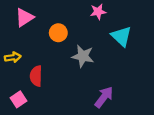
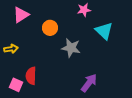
red semicircle: (36, 76) -> (31, 76), moved
pink square: (19, 99) -> (16, 85), turned -32

